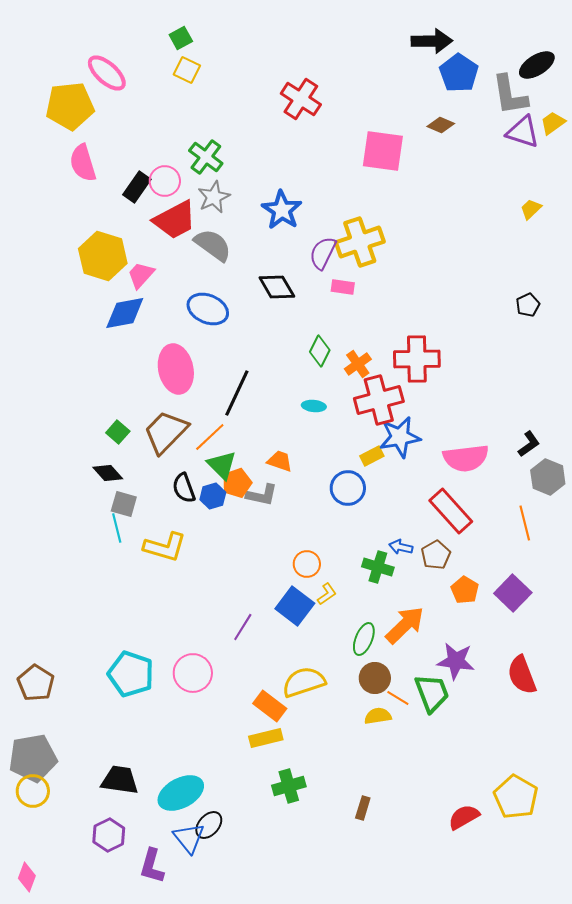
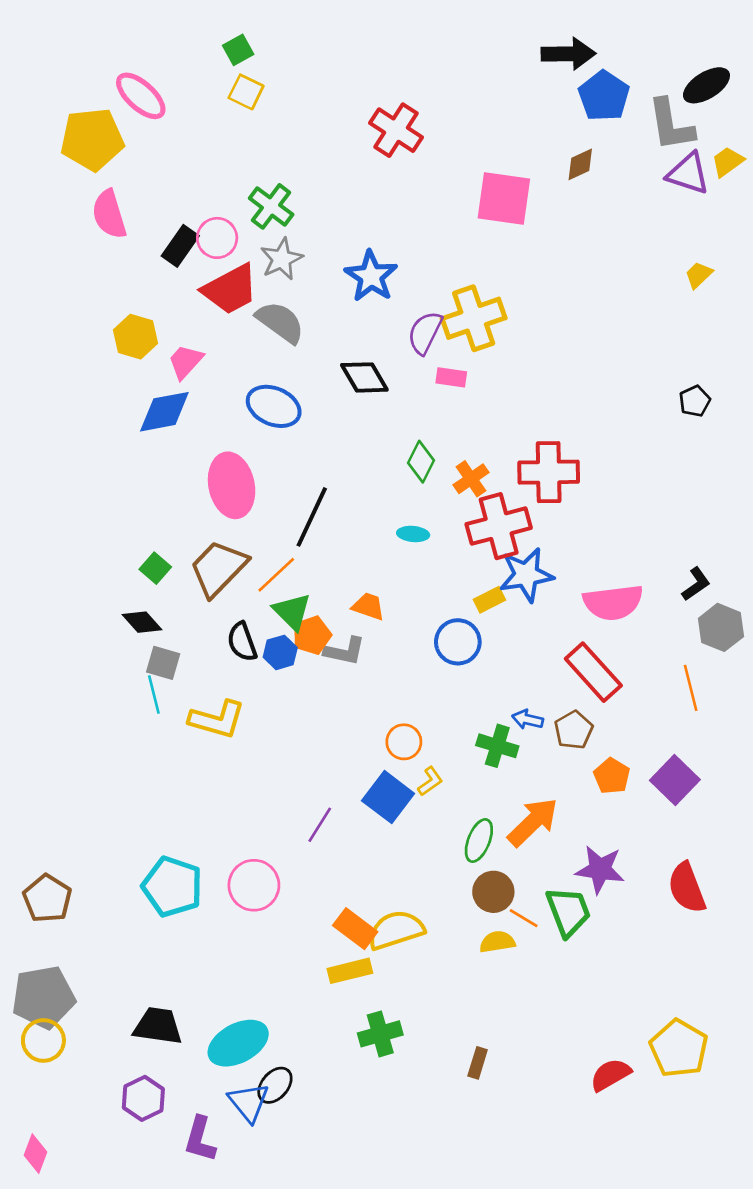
brown diamond: (441, 125) -> (580, 164), turned -48
yellow hexagon: (103, 256) -> (136, 337), size x0.7
yellow semicircle: (304, 682) -> (396, 930), moved

